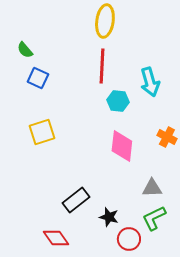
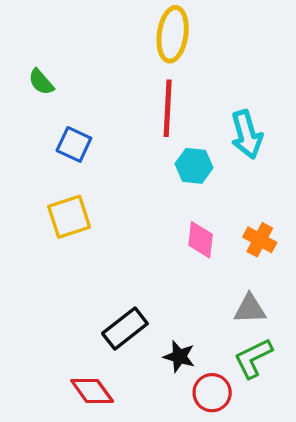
blue square: (38, 78) -> (74, 144), moved
orange cross: (167, 137) -> (260, 240), moved
pink diamond: (122, 146) -> (201, 240), size x0.7

